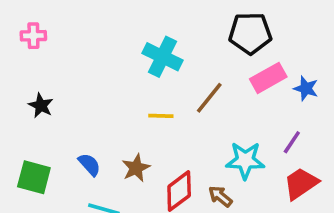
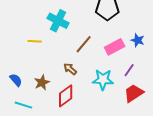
pink rectangle: (268, 78) -> (115, 47), moved
yellow line: (161, 116) -> (35, 41), moved
brown arrow: (220, 196) -> (70, 69), moved

